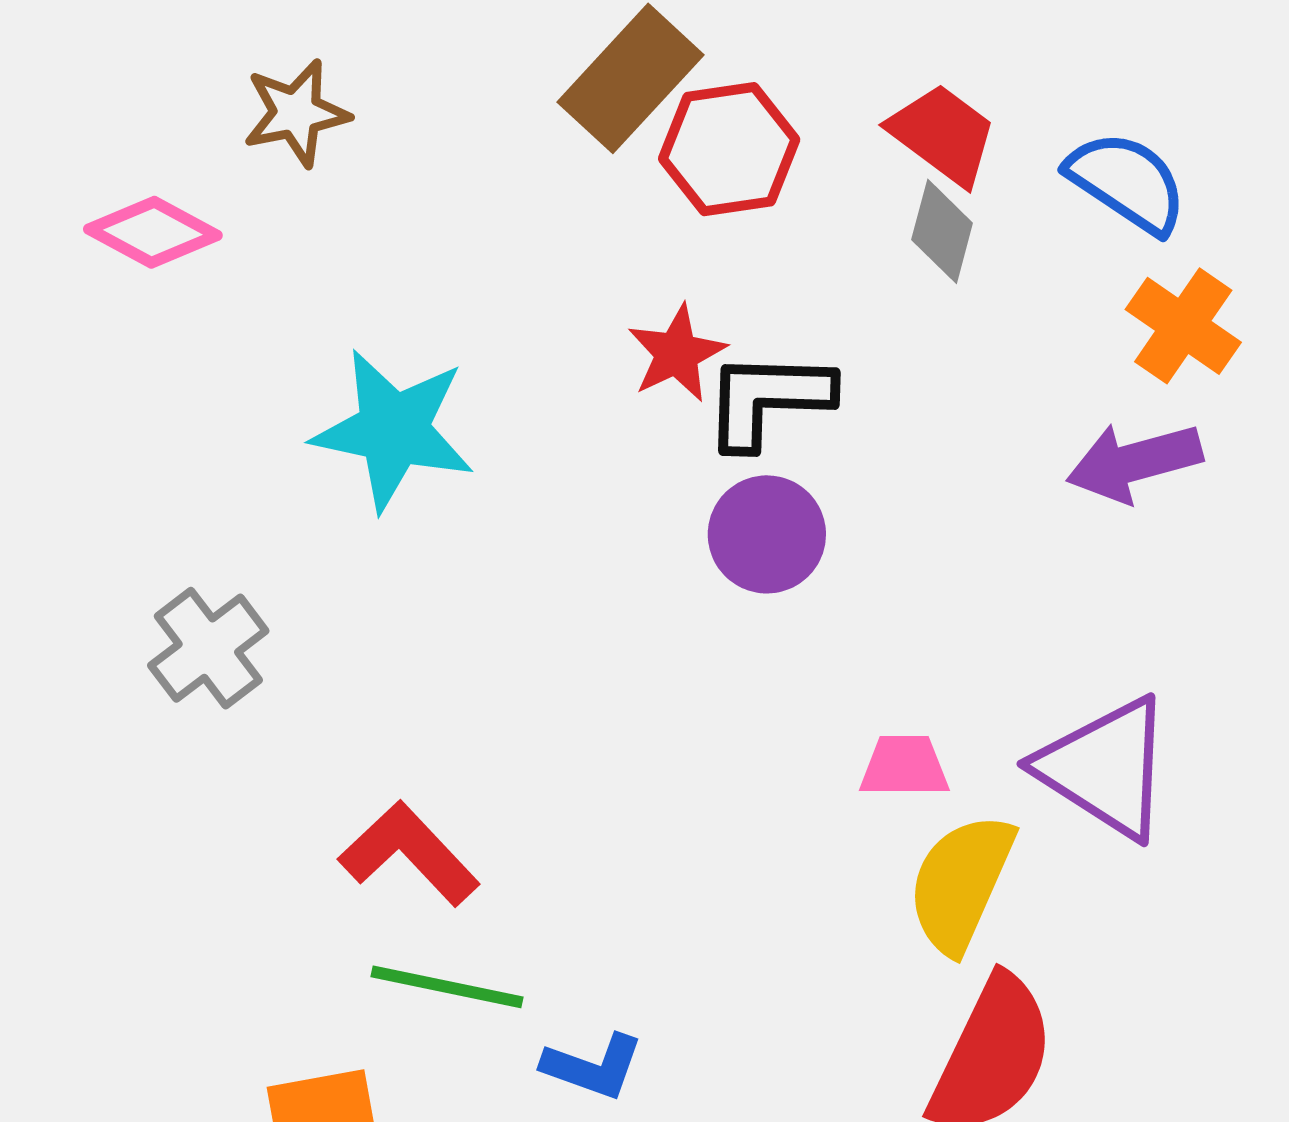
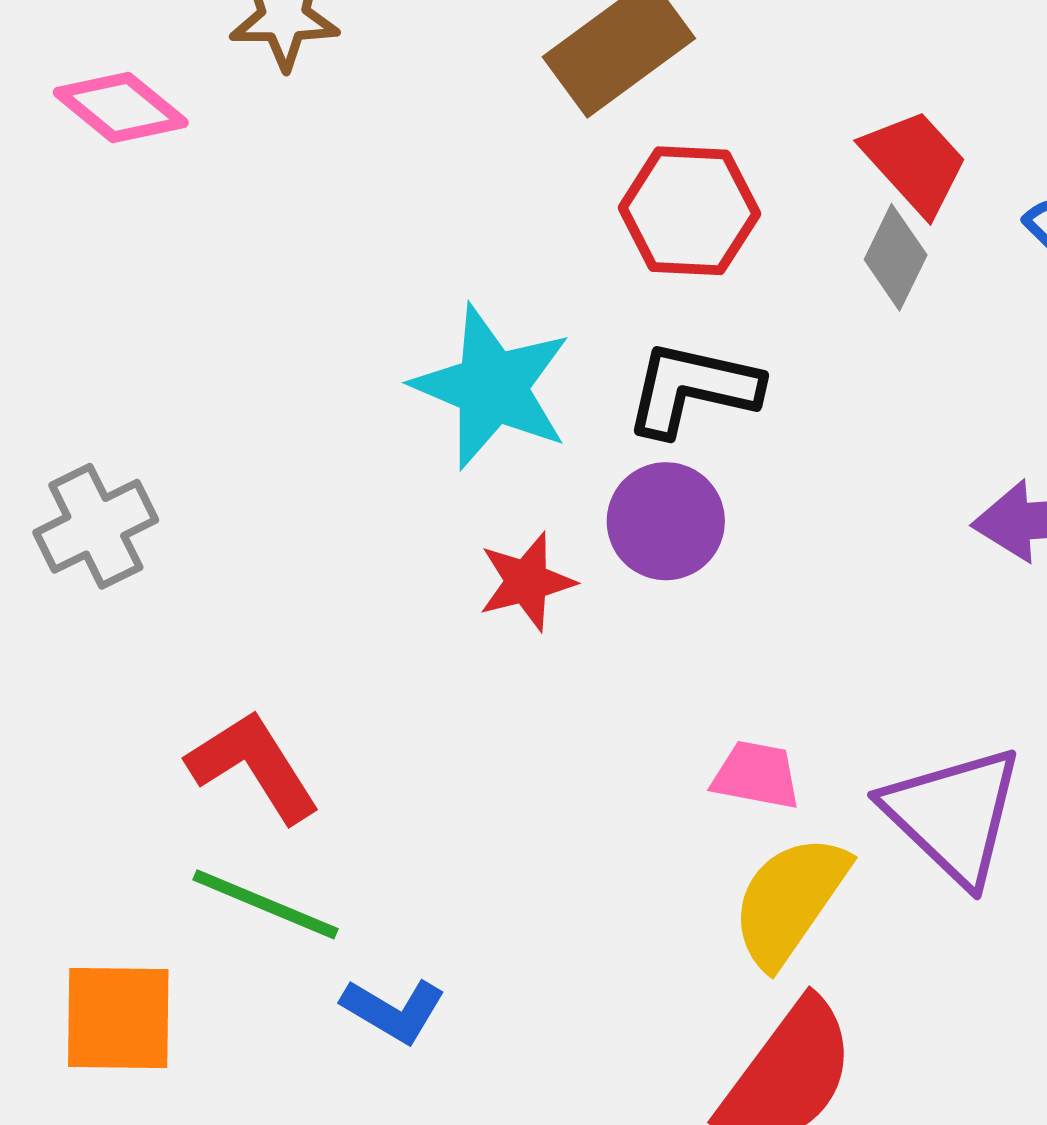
red hexagon: (729, 149) -> (689, 211), moved
red star: (677, 353) -> (527, 582), moved
cyan star: (393, 430) -> (492, 387), moved

